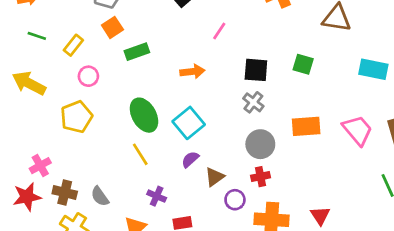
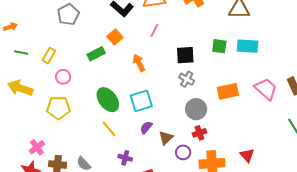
orange square: (112, 27) -> (115, 37), moved
cyan rectangle: (373, 69) -> (248, 46), moved
orange arrow: (192, 72) -> (139, 63), turned -102
yellow pentagon: (76, 117) -> (58, 108), turned 30
cyan square: (189, 123) -> (141, 101), turned 30

